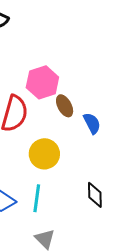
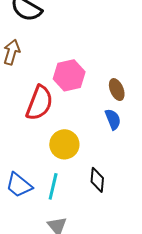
brown ellipse: (65, 106) -> (117, 90), moved
black diamond: (95, 195) -> (97, 180), moved

